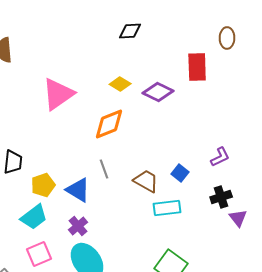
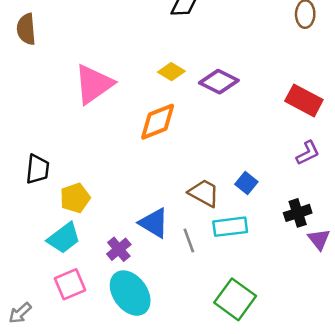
red rectangle: (197, 67) -> (304, 100), moved, turned -60
purple L-shape: (220, 157) -> (308, 153), moved
gray line: (104, 169) -> (189, 240), moved
blue triangle: (78, 190) -> (154, 223), moved

